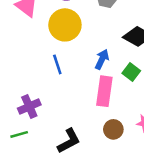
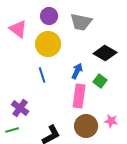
purple cross: (29, 106) -> (20, 108), turned -30
brown circle: (113, 129) -> (86, 126), size x1.5

